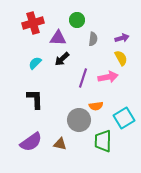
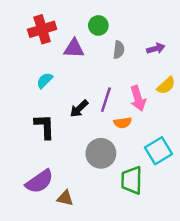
yellow semicircle: (121, 58) -> (166, 86), moved, turned 77
black arrow: (62, 59) -> (79, 109), moved
pink arrow: (108, 77) -> (138, 98), turned 84
orange semicircle: (96, 106) -> (123, 123), moved
brown triangle: (60, 144) -> (65, 198), moved

